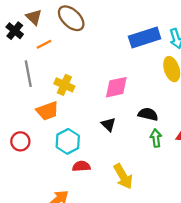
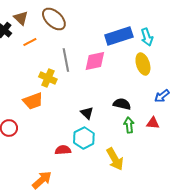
gray line: (28, 74) -> (66, 60), moved
pink diamond: (116, 87) -> (95, 61), moved
cyan hexagon: (68, 141) -> (84, 138), moved
yellow arrow: (123, 176) -> (115, 159), moved

